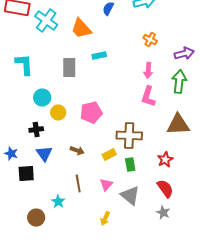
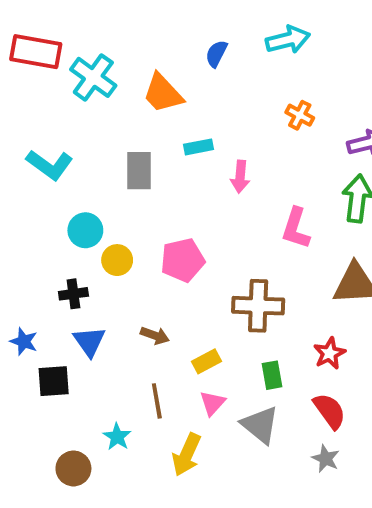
cyan L-shape: (24, 64) -> (50, 165), turned 130
pink arrow: (148, 70) -> (240, 177), moved
yellow rectangle: (109, 154) -> (206, 361), moved
green rectangle: (130, 164) -> (272, 375), moved
yellow arrow: (105, 218) -> (187, 455), moved, size x1.5

